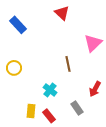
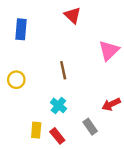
blue rectangle: (18, 25) -> (21, 29), turned 48
brown line: (68, 64) -> (63, 70), moved
red arrow: (95, 89) -> (111, 104), turned 35

